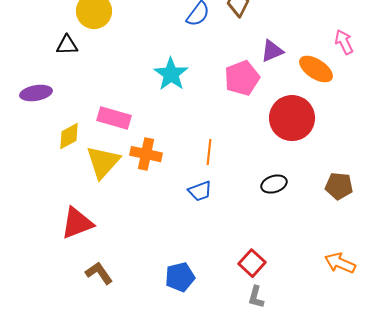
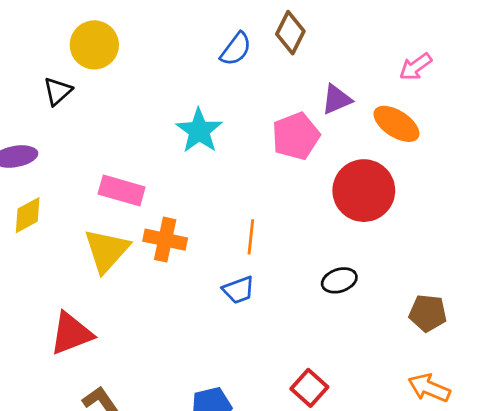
pink arrow: (344, 42) -> (416, 67), moved, turned -100
black triangle: (67, 45) -> (58, 91), turned -40
yellow diamond: (69, 136) -> (28, 215), moved
brown pentagon: (339, 186) -> (428, 313), moved

